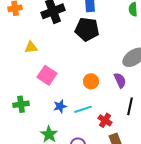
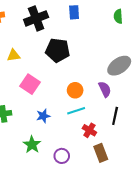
black pentagon: (87, 29) -> (58, 50), moved
cyan line: (83, 109) -> (76, 111), moved

